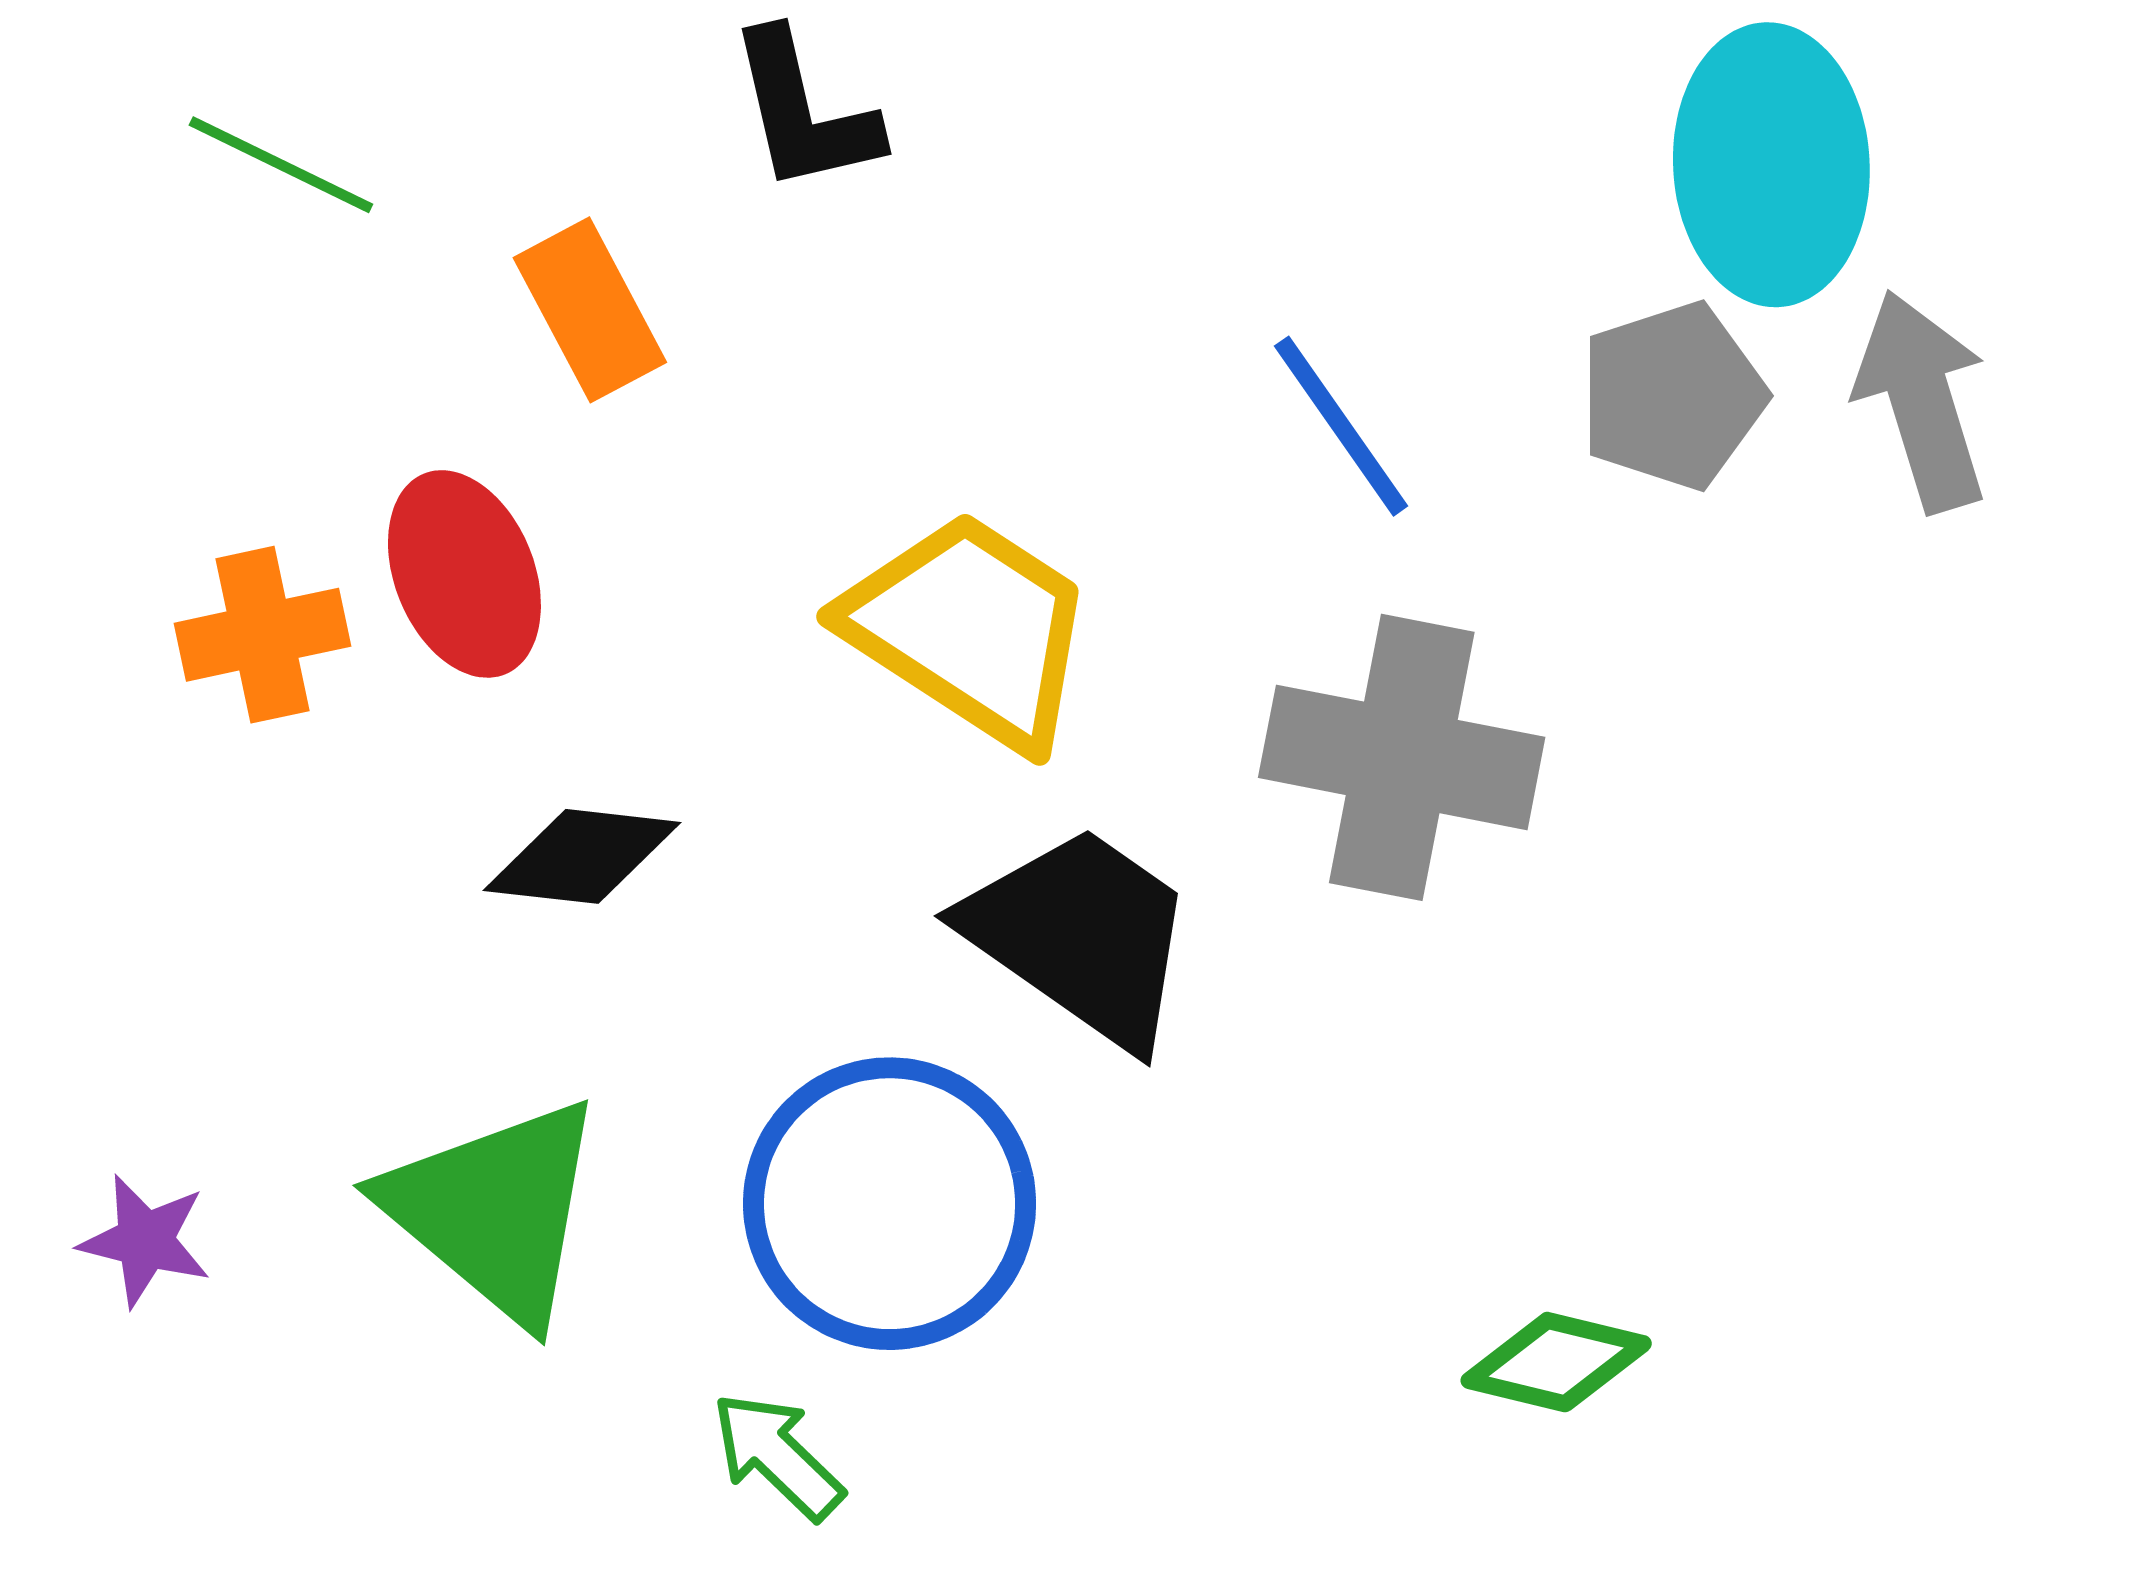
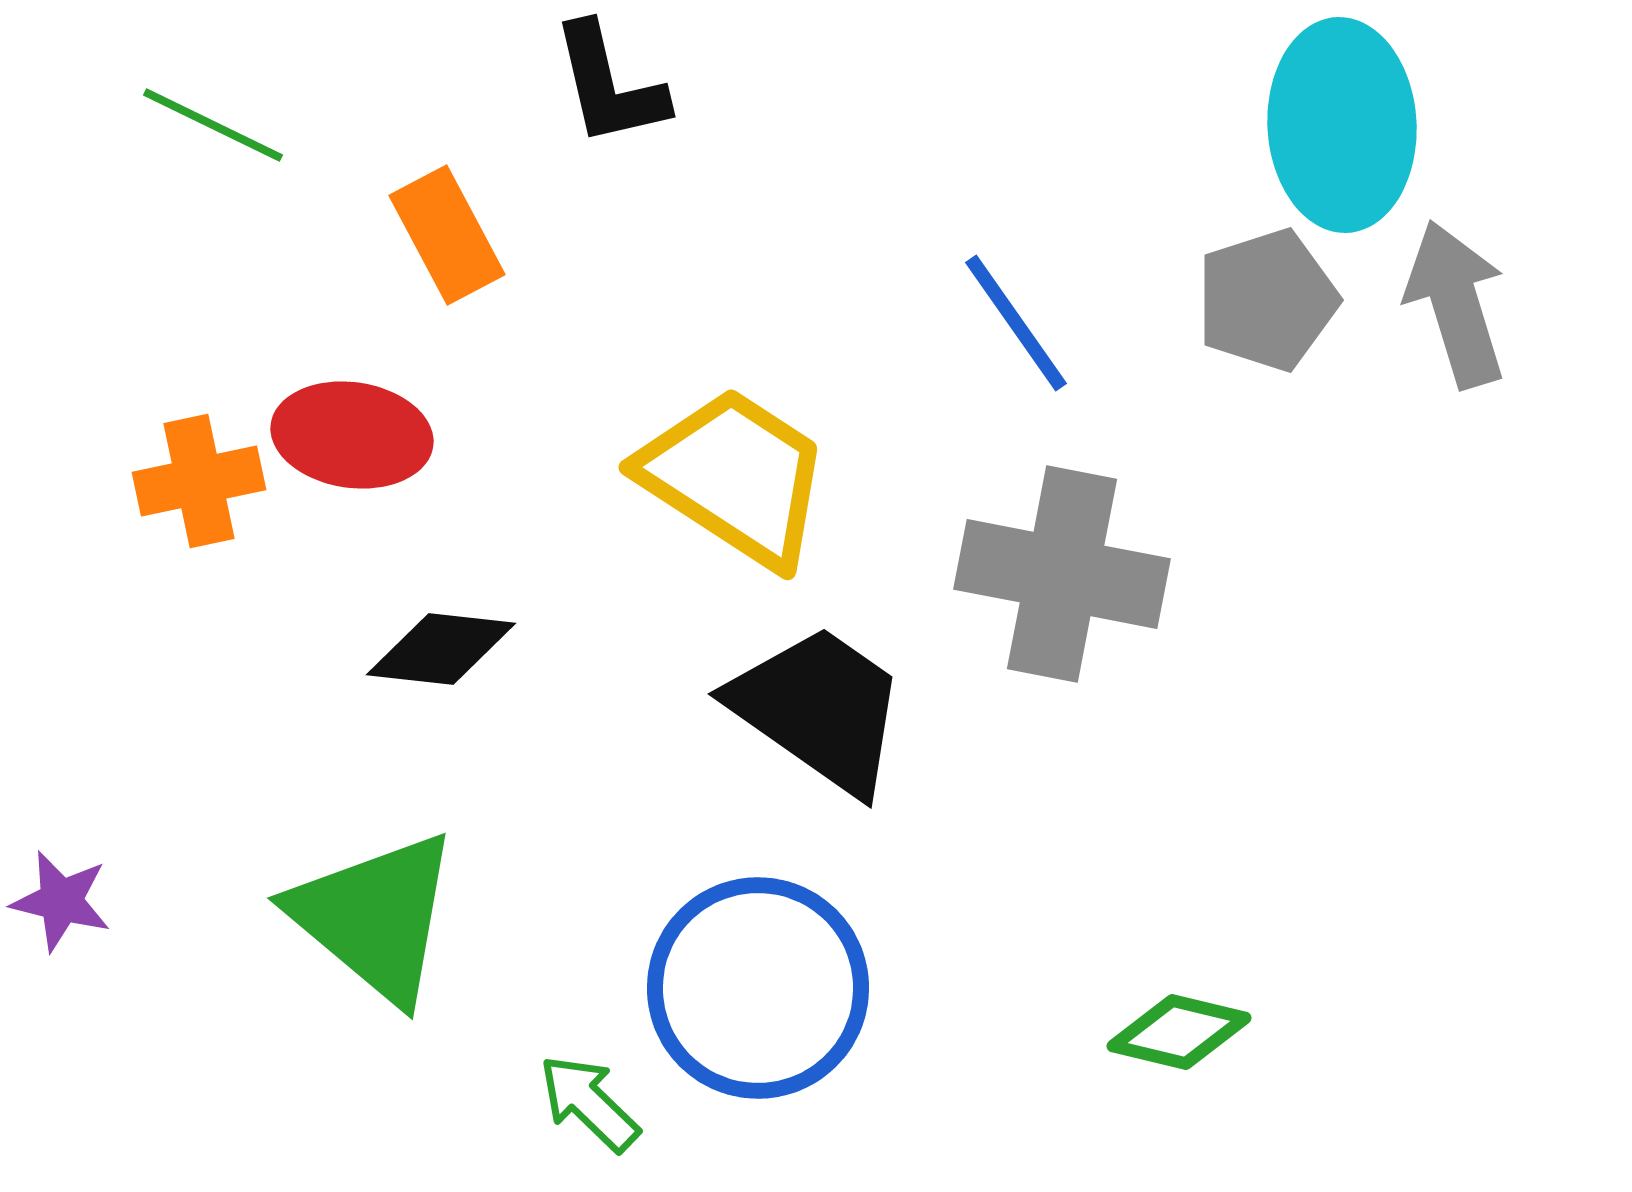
red ellipse: (464, 574) -> (352, 435), turned -60
blue circle: (890, 1204) -> (758, 988), moved
purple star: (145, 1241) -> (61, 901), moved

